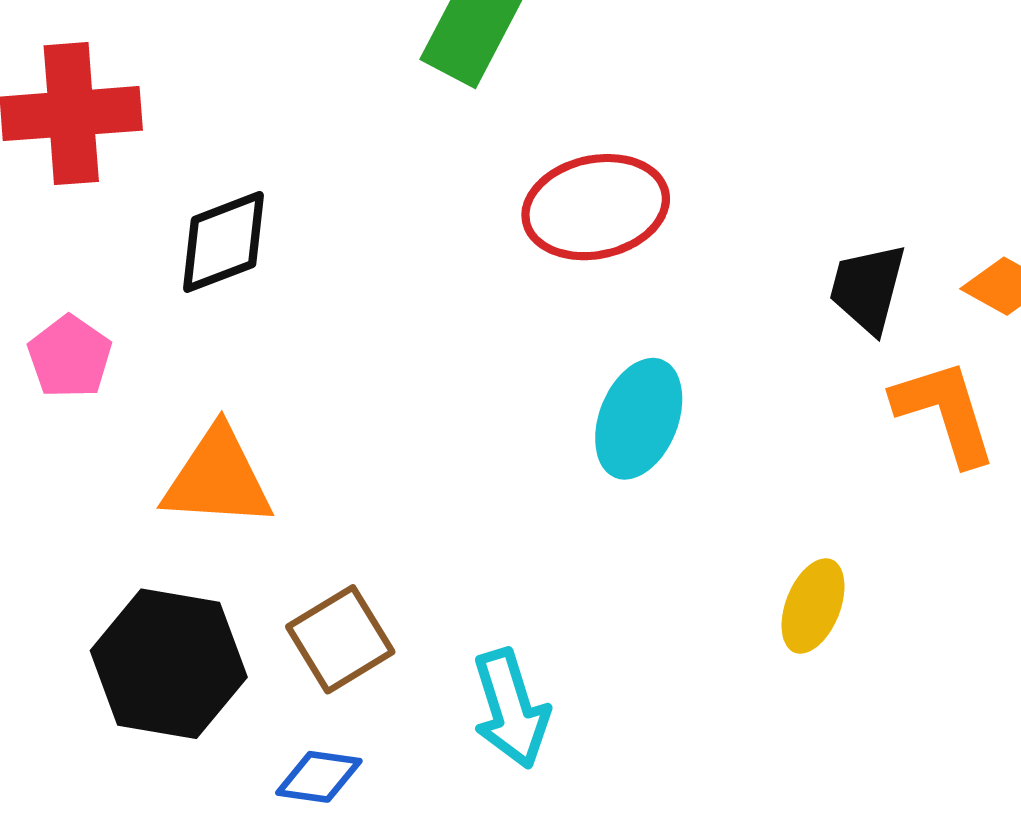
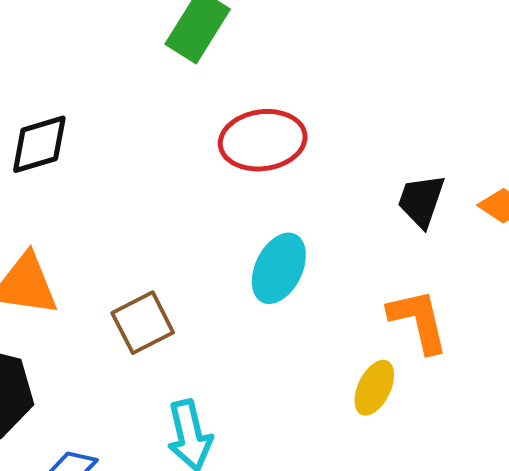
orange L-shape: (945, 412) -> (418, 321), moved
brown square: (340, 639) -> (143, 323), moved

